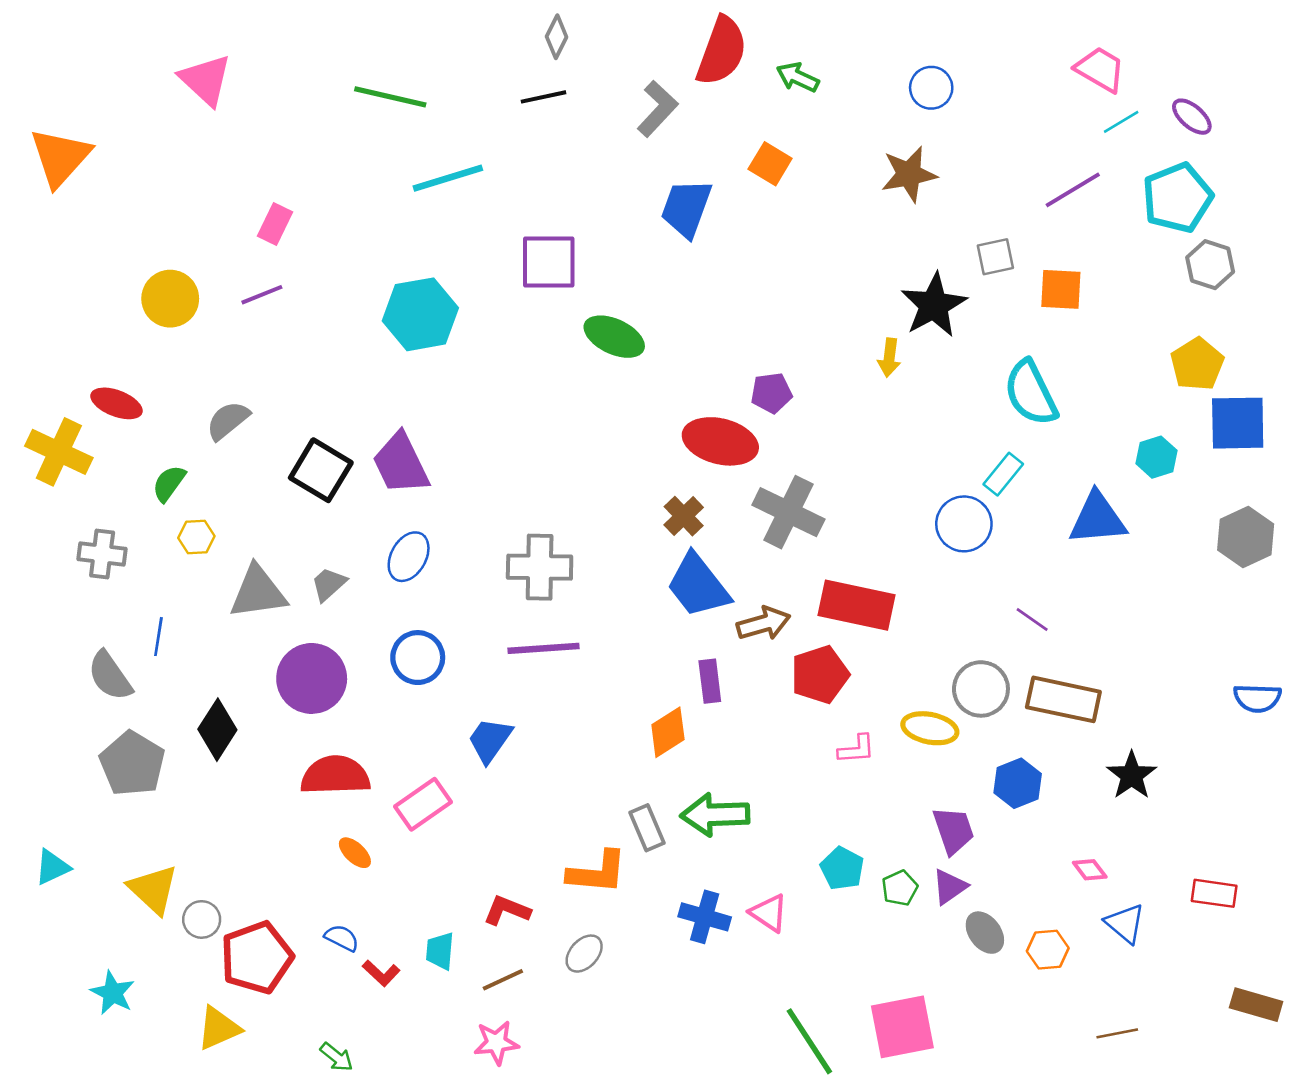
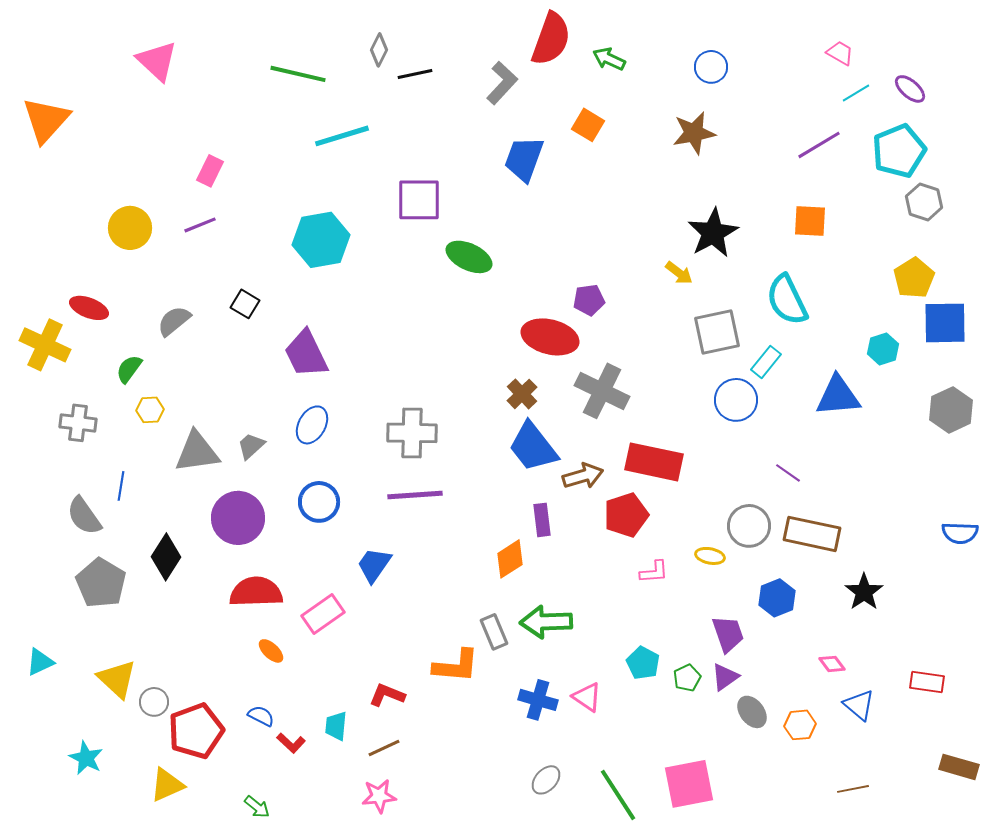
gray diamond: (557, 37) -> (379, 50), moved
pink trapezoid: (1100, 69) -> (840, 53), size x0.7
gray square: (995, 257) -> (717, 332), moved, size x1.6
yellow arrow: (889, 358) -> (679, 273), turned -60
black square: (321, 470) -> (245, 304), moved, size x0.6
yellow ellipse: (930, 728) -> (710, 556), size x0.7
gray ellipse: (584, 954) -> (546, 780), moved

